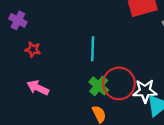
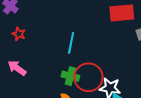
green cross: (99, 86) -> (70, 76), turned -36

